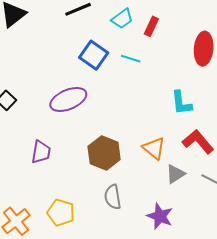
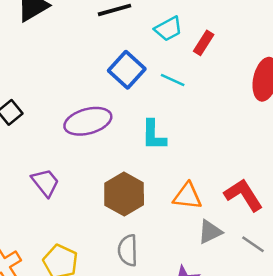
cyan L-shape: (181, 103) -> (154, 135), moved
orange triangle: (154, 148) -> (187, 196), turned -40
purple trapezoid: (41, 152) -> (45, 183), turned -55

